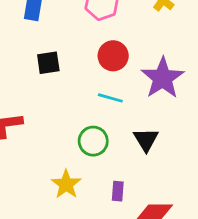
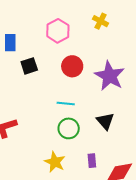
black square: (48, 63) -> (29, 66), moved
cyan line: (110, 98) -> (66, 104), moved

